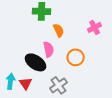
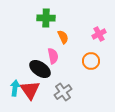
orange circle: (76, 57) -> (91, 61), moved
red triangle: (26, 83) -> (30, 90), size x1.5

